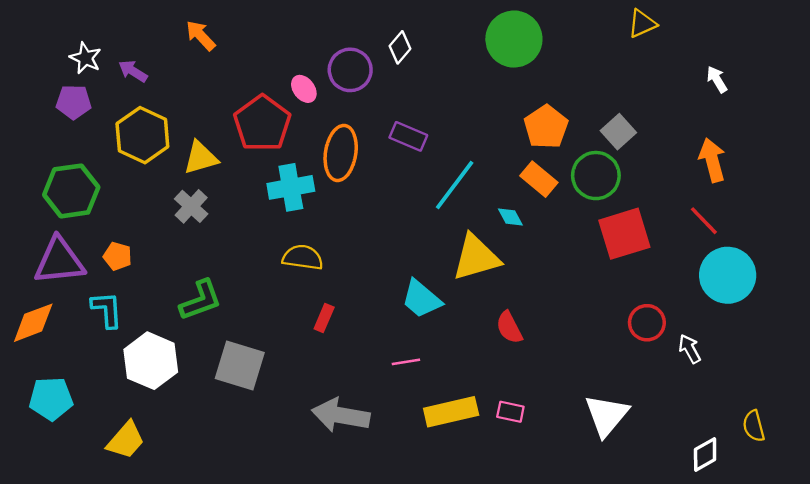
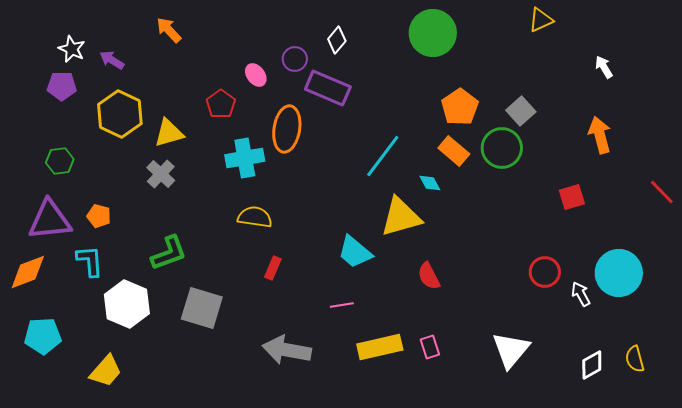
purple circle: (350, 70) -> (295, 59), size x0.7
red pentagon: (262, 123) -> (221, 104), size x0.6
purple rectangle: (408, 136) -> (328, 88), moved, size x1.4
green hexagon: (71, 191) -> (60, 161), size x0.6
red line: (704, 221) -> (662, 192), moved
red square: (624, 234) -> (572, 197), moved, size x0.6
cyan circle: (728, 275) -> (619, 273), moved
pink rectangle: (510, 412) -> (430, 347), turned 60
white diamond: (705, 454) -> (592, 365), moved

